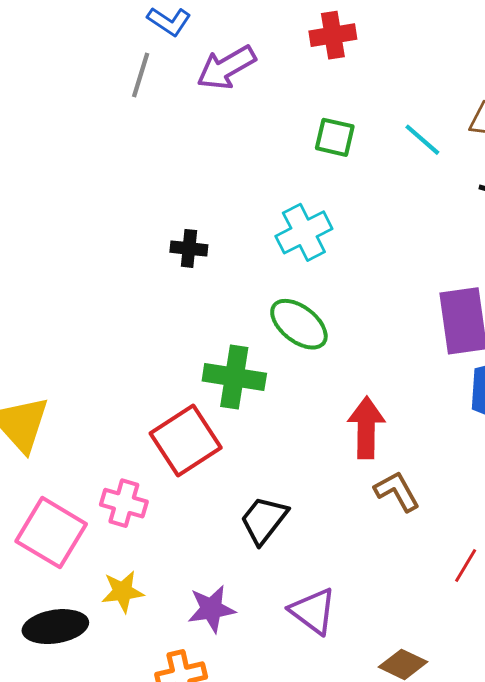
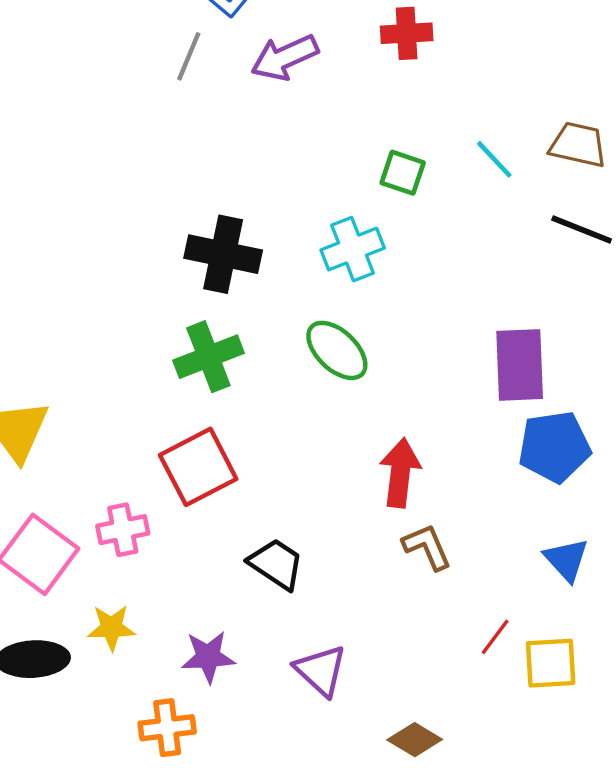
green square: (335, 137) -> (403, 173), moved
black cross: (189, 248) -> (223, 254), size x1.8
green cross: (234, 377) -> (208, 357), moved, turned -36
pink cross: (124, 503) -> (123, 530), turned -33
black trapezoid: (264, 520) -> (276, 564), turned 80

